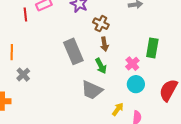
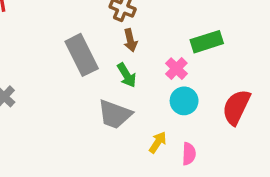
green rectangle: (152, 48) -> (207, 42), turned 66

